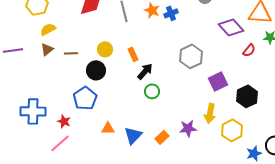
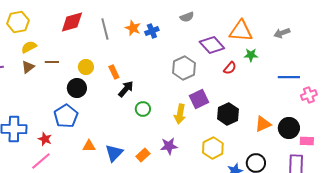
brown line: (71, 53) -> (52, 62), moved
gray hexagon: (191, 56) -> (184, 68), moved
green circle: (152, 91) -> (143, 109), moved
yellow arrow: (210, 113) -> (180, 114), moved

